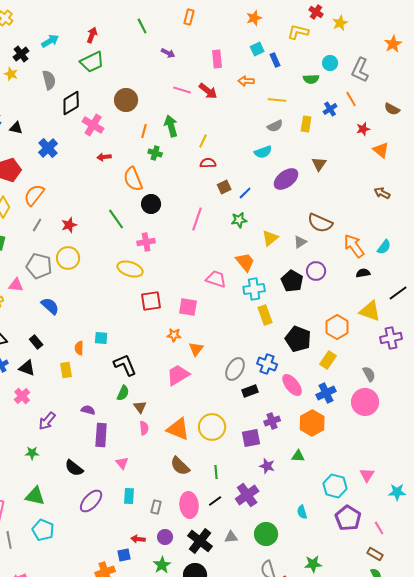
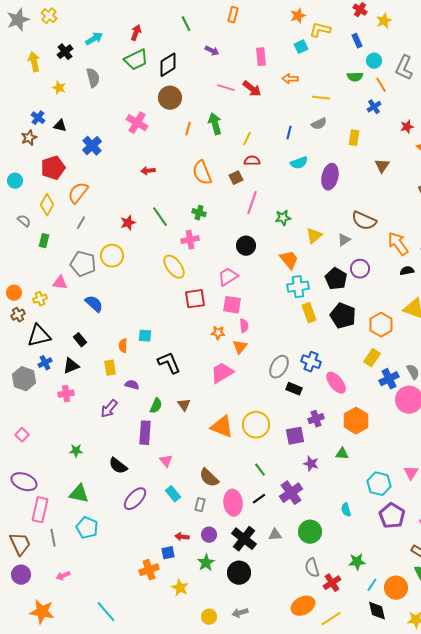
yellow L-shape: (298, 32) -> (320, 30), moved
blue rectangle: (275, 60) -> (357, 41), moved
yellow star: (11, 74) -> (59, 88), moved
orange line: (351, 99) -> (381, 85), moved
black diamond: (71, 103) -> (168, 65), moved
yellow rectangle: (306, 124) -> (354, 138), moved
cyan semicircle: (263, 152) -> (299, 163), moved
green cross: (155, 153) -> (199, 213), moved
red arrow: (104, 157) -> (148, 171), moved
brown triangle: (319, 164) -> (382, 166), moved
orange semicircle: (133, 179) -> (202, 173), moved
purple ellipse: (286, 179) -> (330, 177), turned -40
brown square: (224, 187) -> (236, 178), moved
blue line: (245, 193) -> (289, 133), moved, turned -32
black circle: (151, 204) -> (246, 246), moved
pink line: (197, 219) -> (252, 203), moved
red star: (69, 225) -> (128, 223), moved
yellow ellipse: (130, 269) -> (174, 267), turned 35
pink trapezoid: (216, 279) -> (228, 277), moved, turned -50
black pentagon: (298, 339) -> (343, 316), moved
black triangle: (27, 368) -> (71, 366), turned -42
black rectangle: (250, 391) -> (294, 389), turned 42
green semicircle: (123, 393) -> (156, 406), moved
blue cross: (326, 393) -> (389, 379), moved
pink cross: (22, 396) -> (66, 394), turned 35
purple semicircle: (88, 410) -> (132, 385), moved
purple arrow: (47, 421) -> (109, 409), moved
pink semicircle: (144, 428) -> (244, 326), moved
brown semicircle: (180, 466) -> (209, 478), moved
green line: (216, 472) -> (260, 470), turned -32
cyan rectangle: (129, 496) -> (173, 494), turned -42

